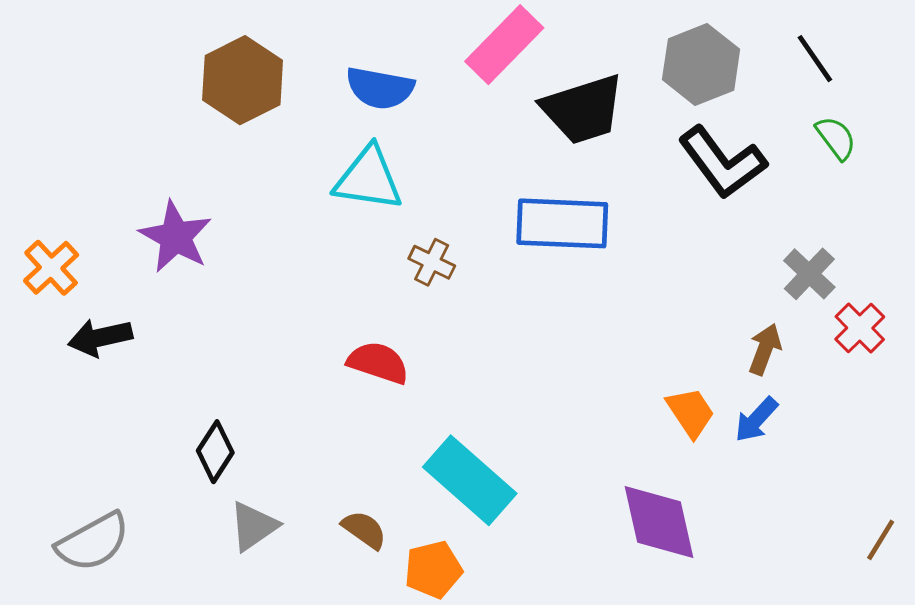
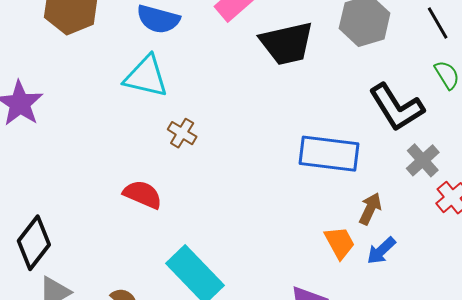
black L-shape: (722, 162) -> (396, 107), moved
blue rectangle: (562, 223) -> (329, 154), moved
brown arrow: (765, 349) -> (370, 209), moved
black diamond: (215, 452) -> (34, 243), size x1.4

